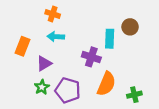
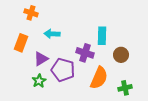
orange cross: (53, 14) -> (31, 13), moved
brown circle: (130, 27) -> (121, 55), moved
purple pentagon: (68, 90) -> (63, 70), moved

